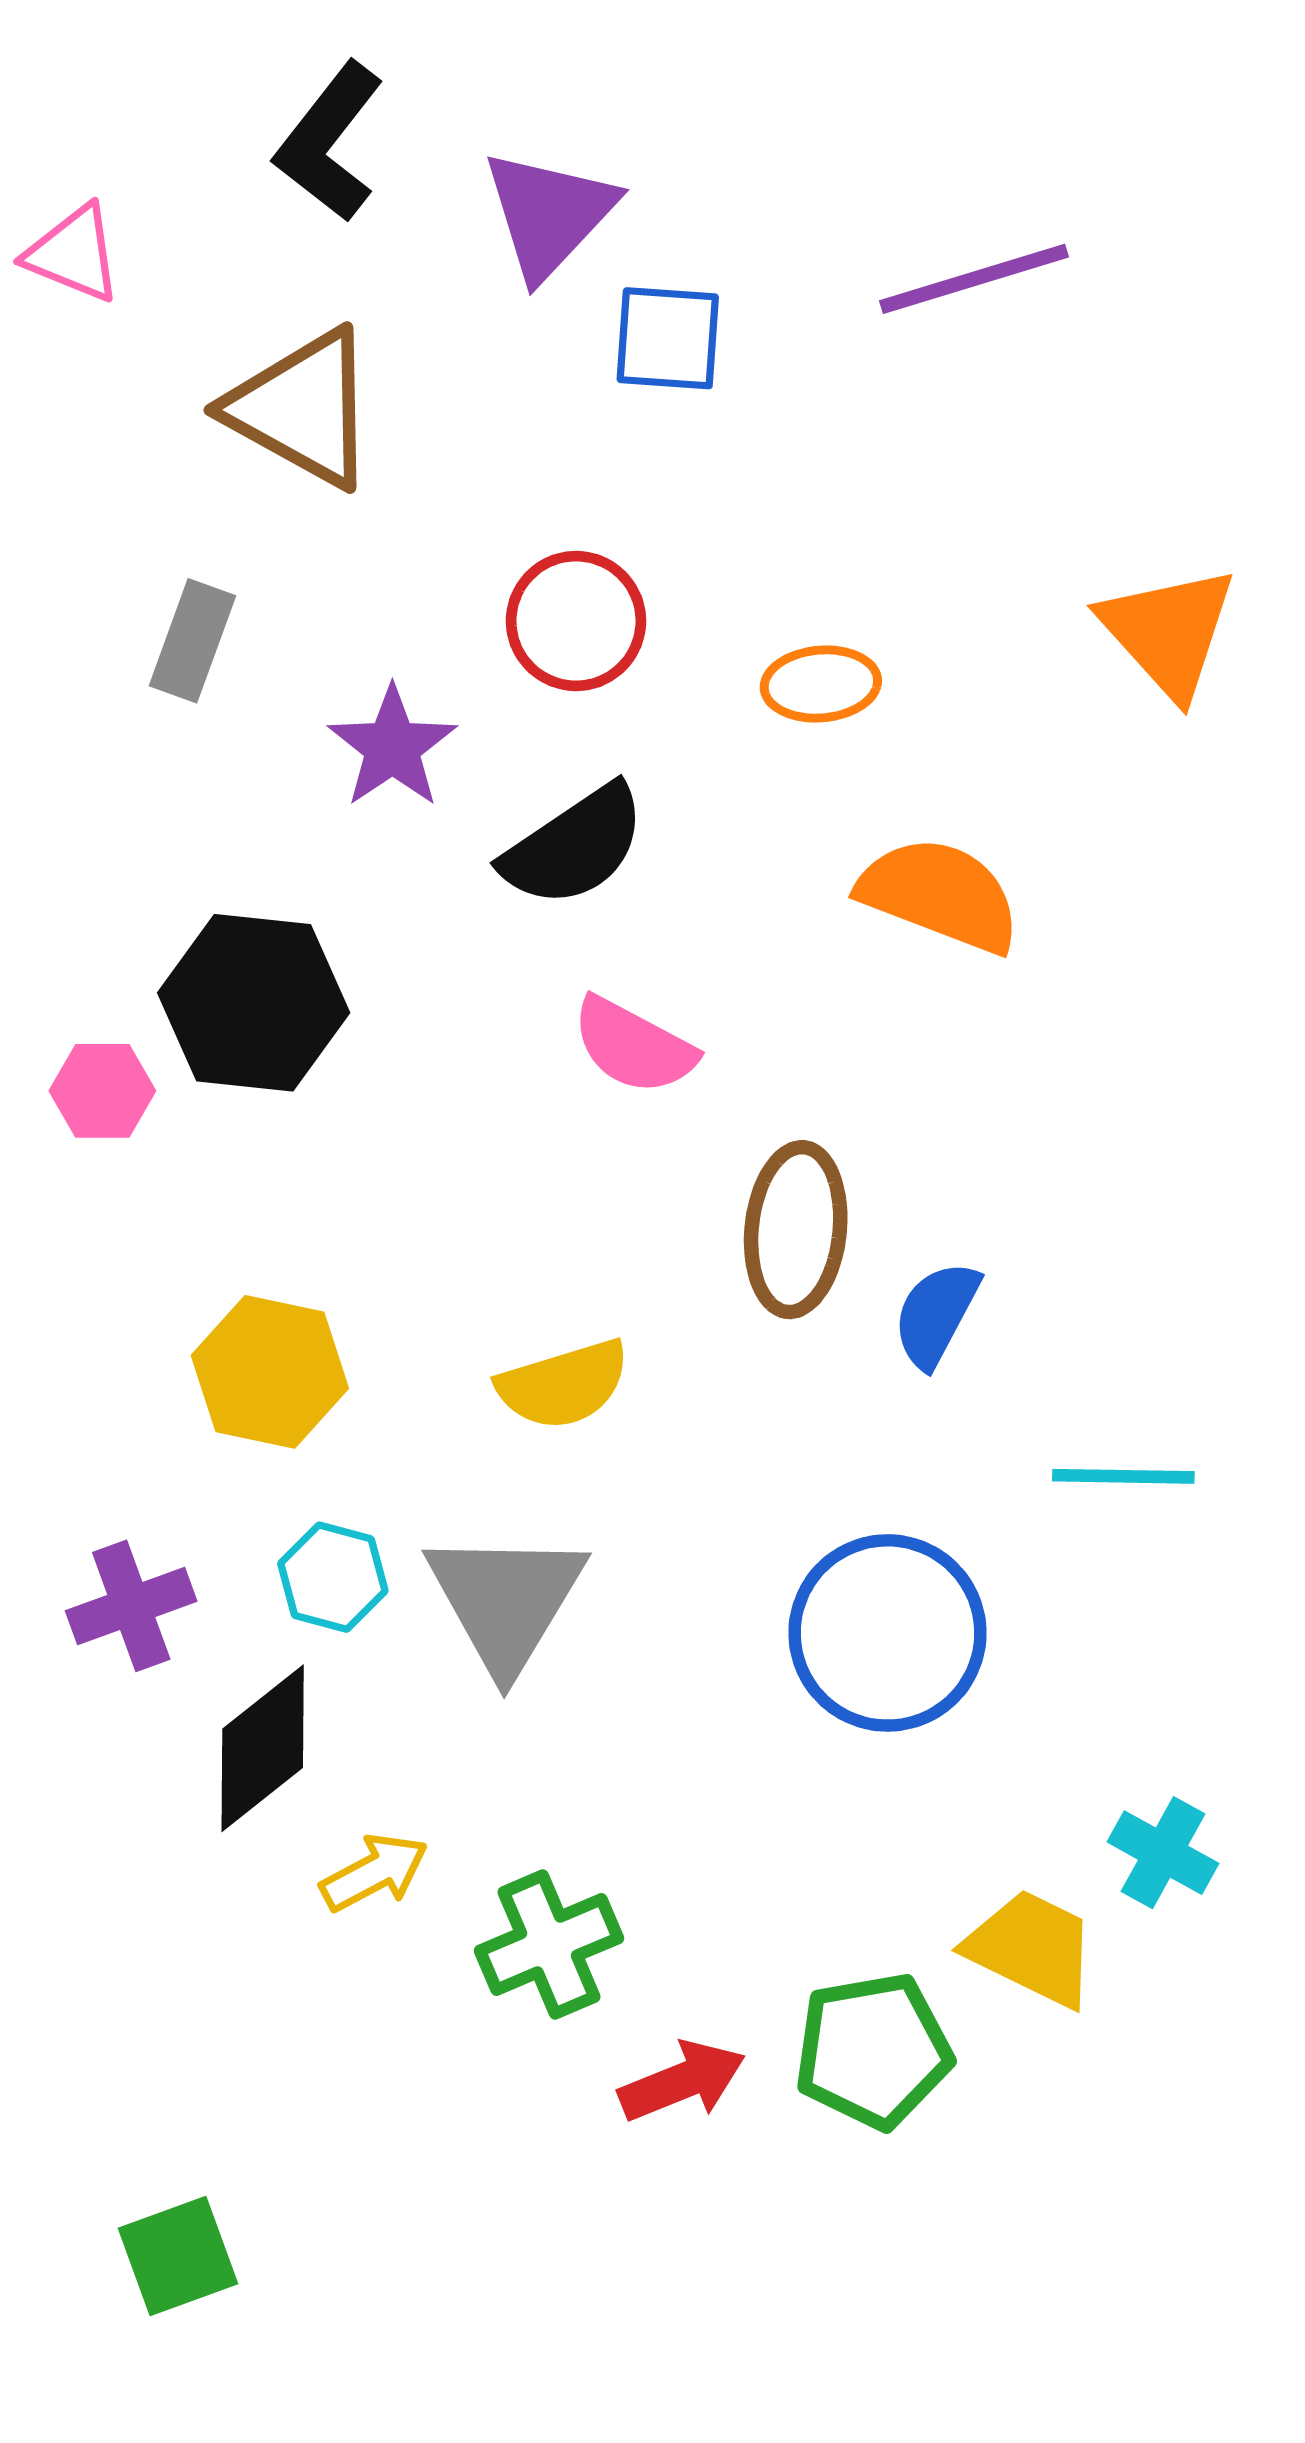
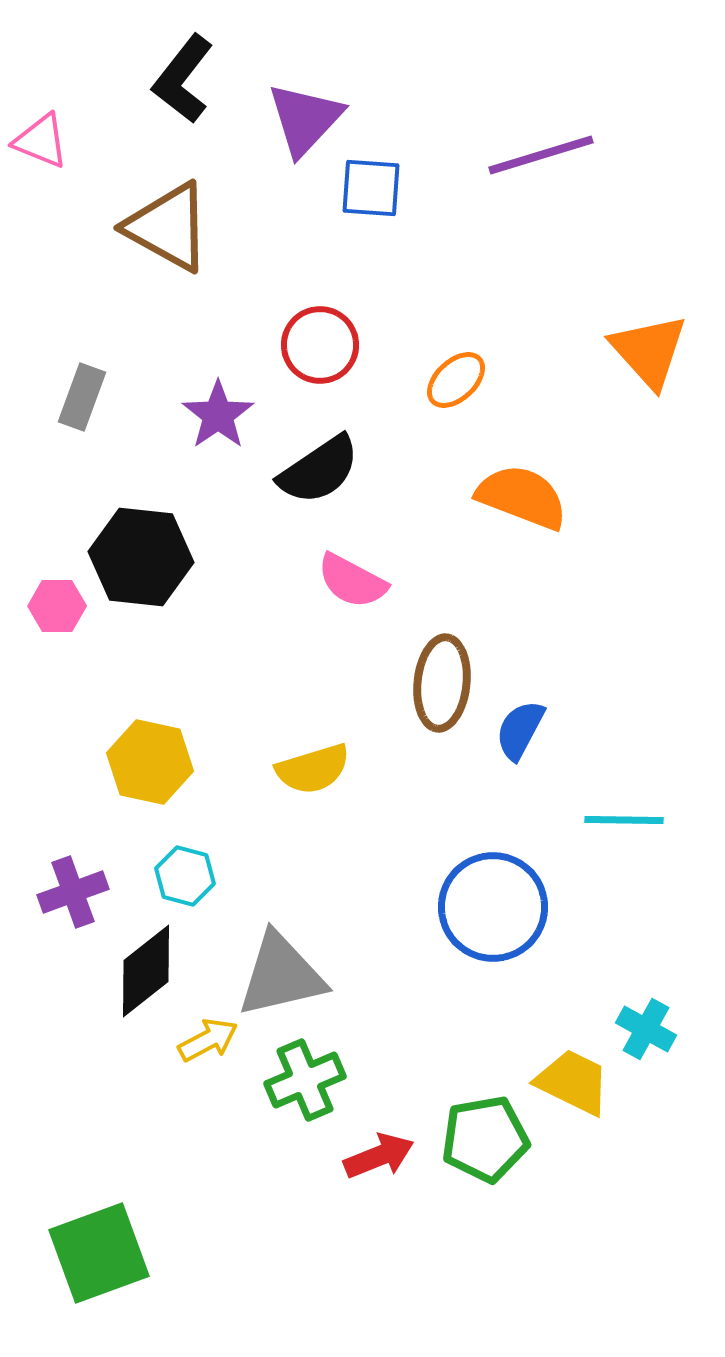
gray rectangle: (192, 641) -> (82, 397), moved
orange ellipse: (821, 684) -> (456, 380), turned -38
gray triangle: (506, 1601) -> (281, 975), moved, turned 46
green square: (178, 2256) -> (99, 1253), size x1.5

